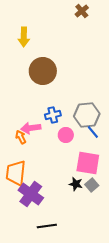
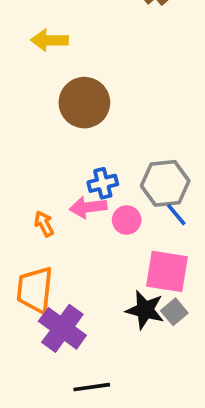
yellow arrow: (24, 37) -> (50, 40), turned 90
pink arrow: (31, 128) -> (88, 207), moved
black star: (76, 184) -> (145, 310), size x1.5

